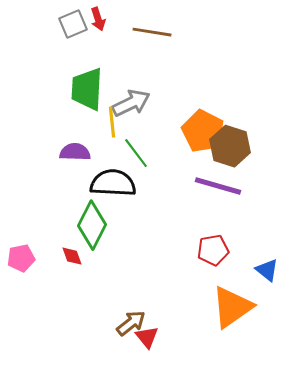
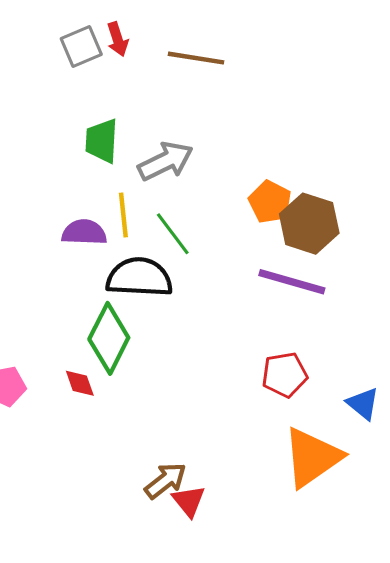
green trapezoid: (87, 89) -> (102, 141), size x0.7
yellow line: (112, 122) -> (123, 215), moved
orange pentagon: (203, 131) -> (270, 202), size x0.7

